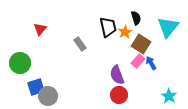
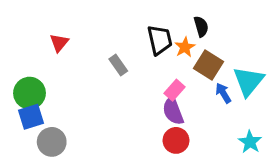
cyan triangle: (168, 27) -> (248, 81), moved
pink rectangle: (138, 61) -> (175, 90), moved
blue square: (36, 87) -> (31, 117), moved
gray circle: (48, 96) -> (52, 142), moved

